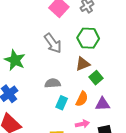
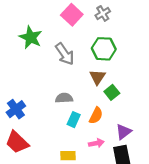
green star: (15, 60) -> (31, 37), moved
brown triangle: (83, 64) -> (97, 77), turned -35
purple triangle: (103, 104) -> (124, 132), moved, turned -35

